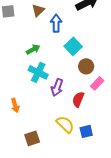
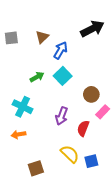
blue arrow: (56, 23) -> (61, 50), turned 30
cyan square: (73, 46) -> (63, 76), moved
cyan cross: (38, 72) -> (23, 107), moved
orange arrow: (15, 105) -> (18, 134), turned 96

